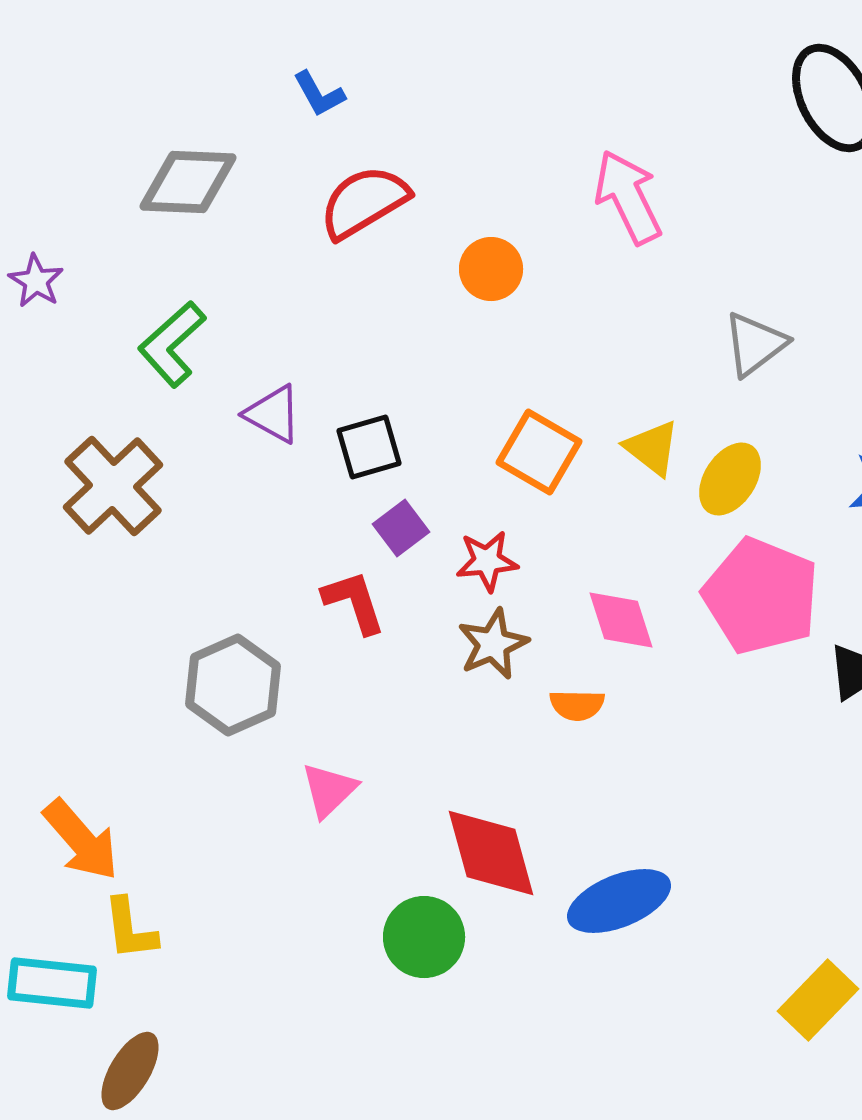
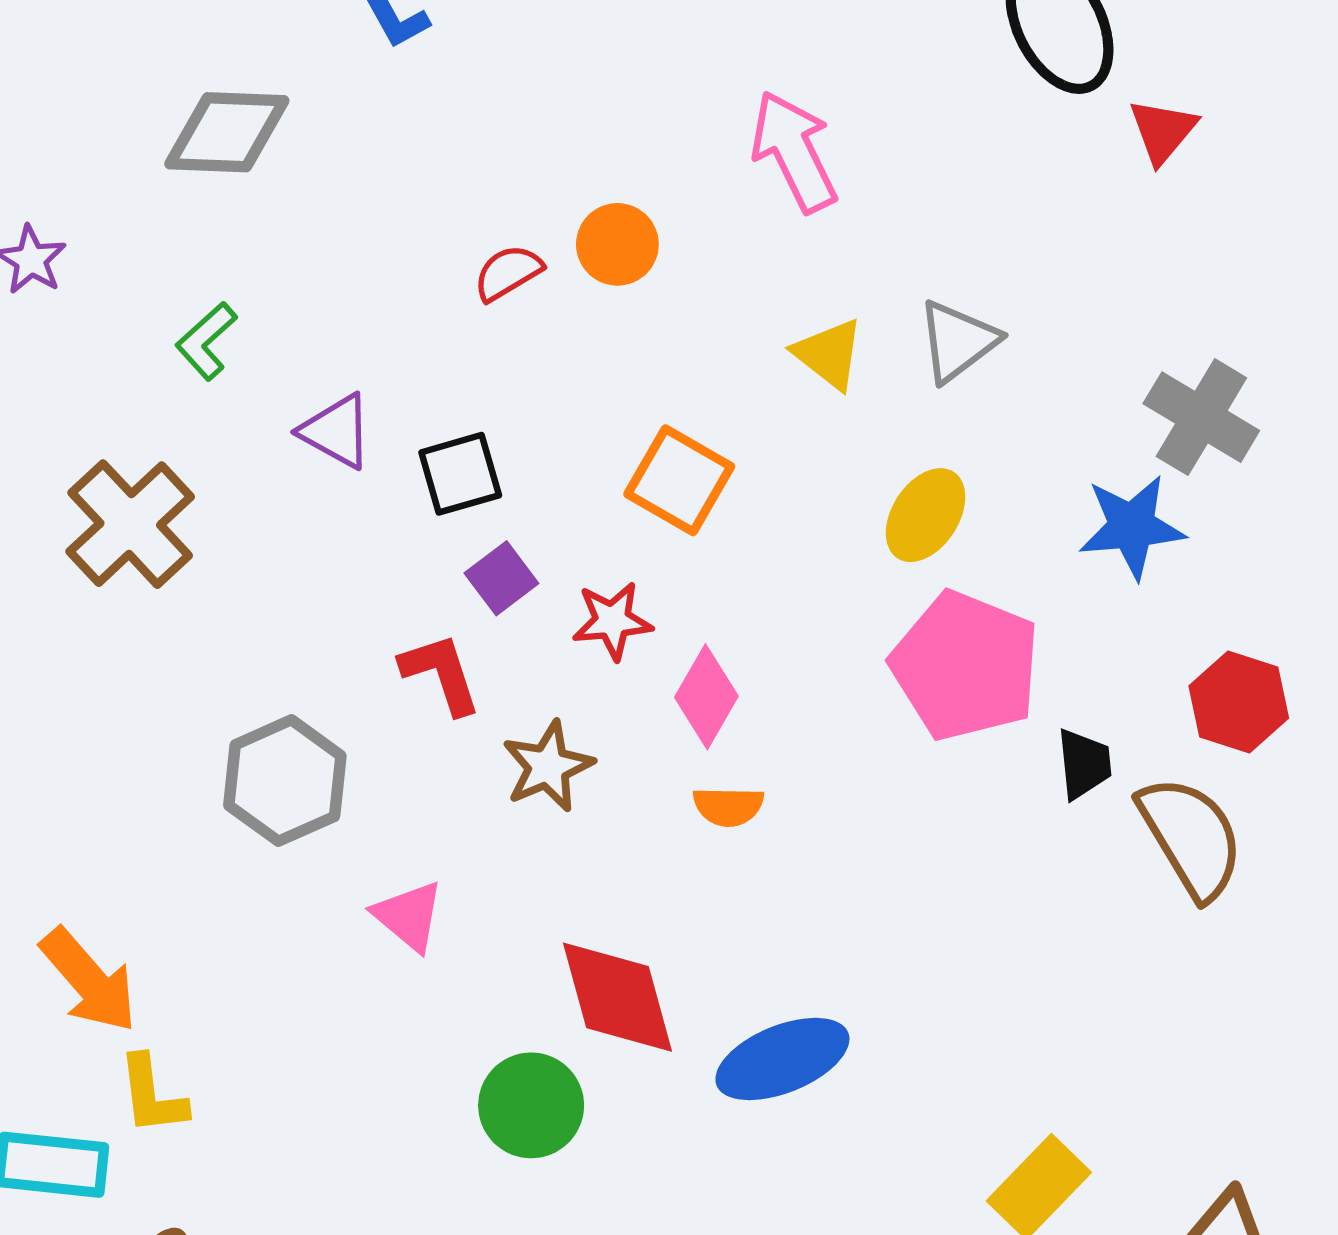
red semicircle: (364, 202) -> (508, 273), moved, size x0.6
green L-shape: (172, 344) -> (206, 341), size x0.7
yellow triangle: (652, 448) -> (829, 354), moved
pink diamond: (621, 620) -> (706, 697), moved, turned 48
brown star: (493, 644) -> (548, 766), moved
pink triangle: (329, 790) -> (409, 916), turned -36

